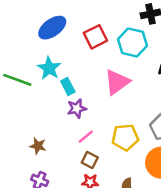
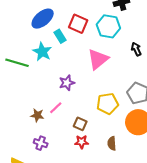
red square: (95, 37) -> (78, 24), turned -36
cyan rectangle: (68, 86) -> (60, 36), moved
pink line: (86, 137) -> (56, 108), moved

